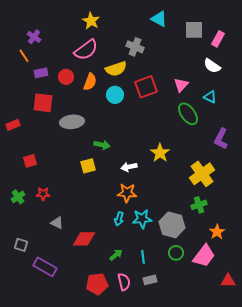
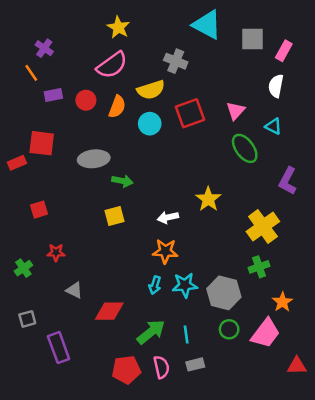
cyan triangle: (159, 19) -> (207, 25), size x1.4
white semicircle: (212, 66) -> (276, 86), turned 66
red square: (43, 103) -> (42, 143), moved
green arrow: (102, 145) -> (122, 181), moved
green cross: (18, 197) -> (23, 268), moved
gray square: (21, 245) -> (27, 319), turned -32
green arrow: (116, 255) -> (151, 332), size x1.6
purple rectangle: (45, 267) -> (59, 348), turned 40

